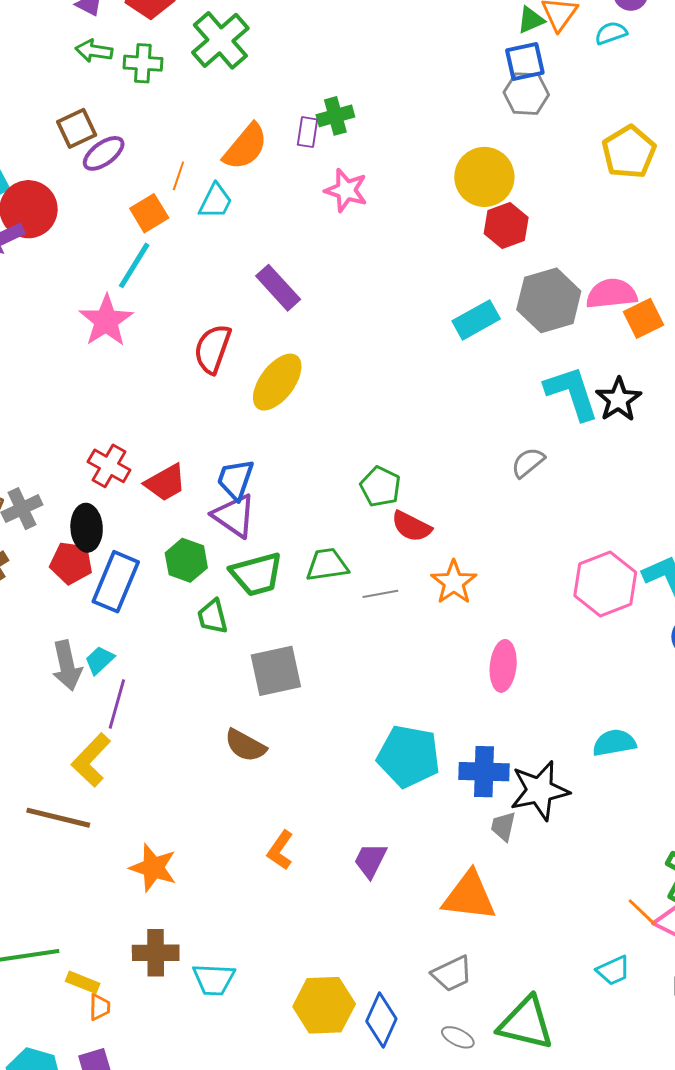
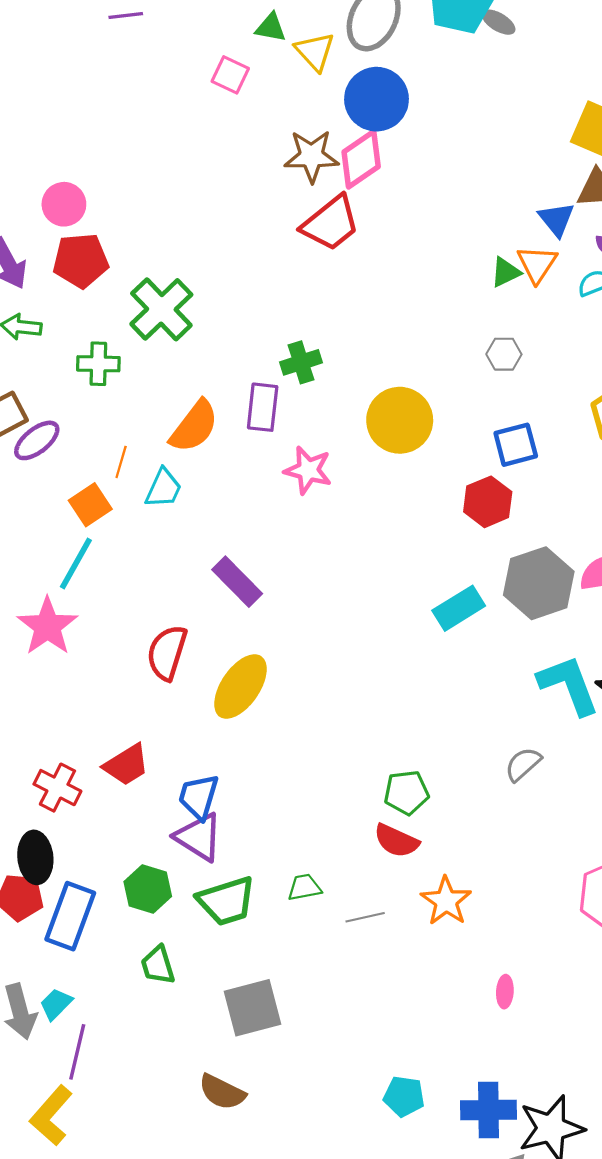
blue square: (525, 62) -> (516, 445), moved
green cross: (143, 63) -> (98, 364), moved
gray hexagon: (526, 94) -> (504, 354), size x0.7
green cross: (335, 116) -> (301, 362), moved
purple rectangle: (308, 132) -> (263, 407), size x1.4
yellow circle: (484, 177) -> (400, 420), moved
red trapezoid: (165, 483) -> (126, 765), moved
green pentagon: (380, 487) -> (406, 793), moved, turned -30
green trapezoid: (327, 565) -> (304, 887), size x0.7
green trapezoid: (213, 617) -> (158, 965), moved
pink ellipse: (503, 666) -> (505, 992), size x0.6
cyan pentagon: (409, 756) -> (404, 1096), size x0.6

